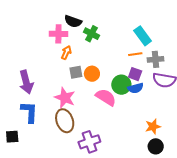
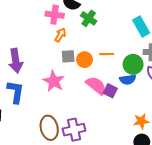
orange line: (135, 54) -> (107, 54), moved
purple square: (135, 74) -> (110, 91), moved
green circle: (121, 85) -> (133, 64), moved
brown ellipse: (65, 121) -> (49, 128), moved

